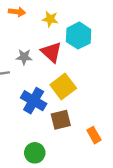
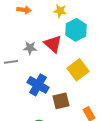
yellow star: (50, 19) -> (60, 11), moved
yellow square: (63, 86) -> (78, 70), moved

